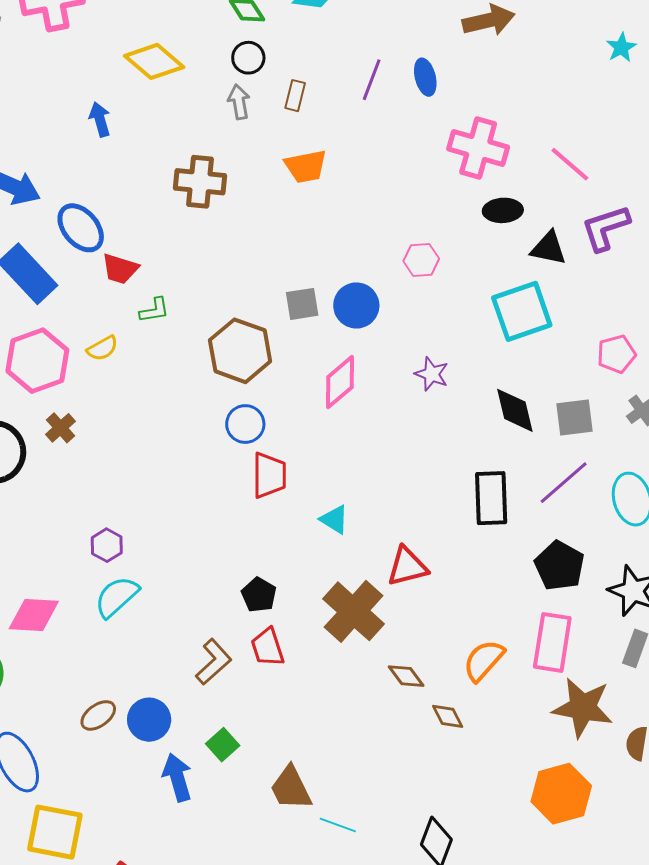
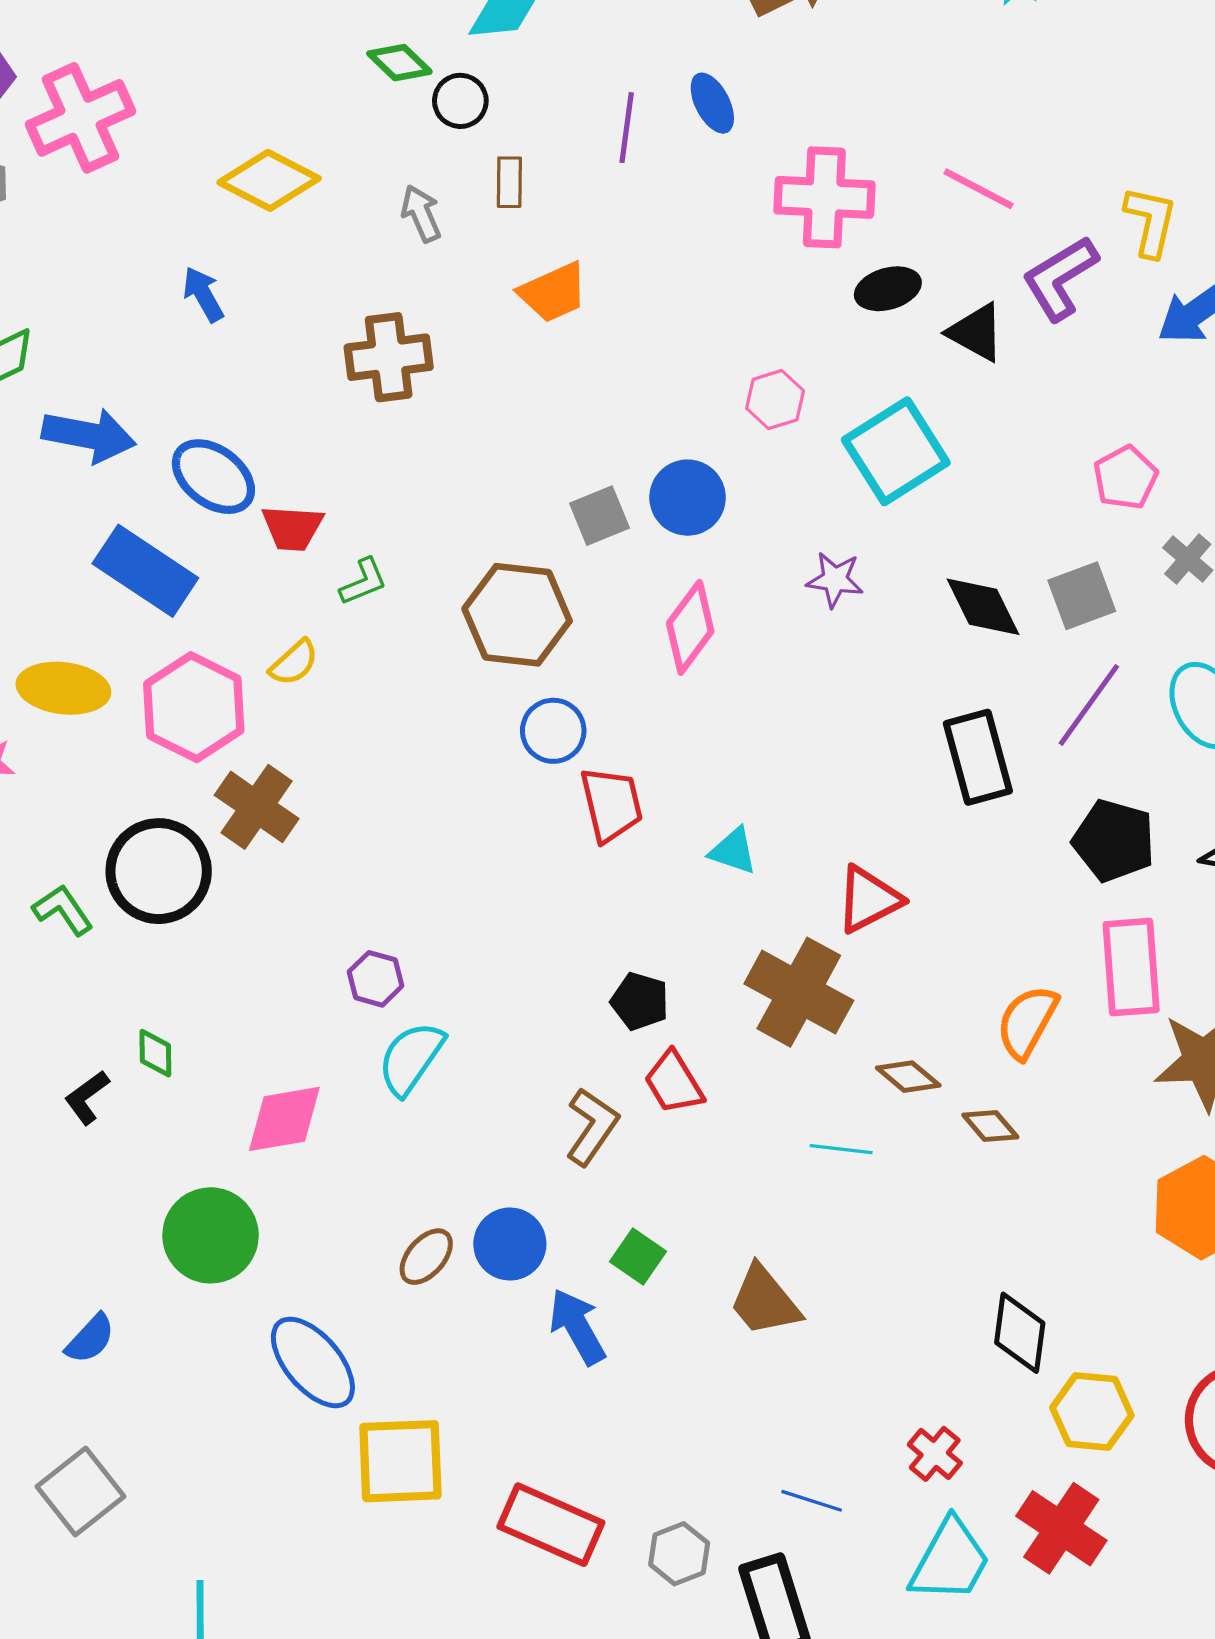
black circle: (248, 58) -> (460, 101), moved
black triangle: (549, 248) -> (976, 332), turned 30
cyan square: (522, 311) -> (896, 451), moved
brown cross: (60, 428) -> (257, 807), size x1.6
cyan line: (338, 825) -> (841, 1149), moved

